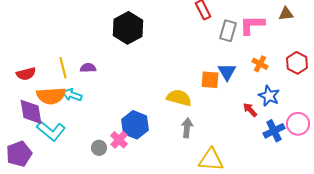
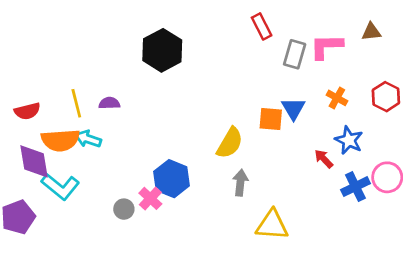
yellow semicircle: (179, 98) -> (230, 143), turned 105

